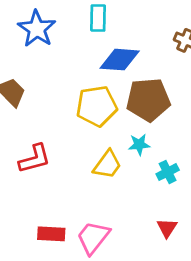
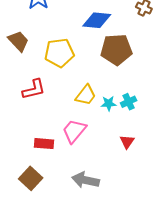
yellow pentagon: (97, 106) -> (59, 53), moved
cyan star: (139, 145) -> (109, 103), moved
pink trapezoid: (93, 237) -> (74, 131), moved

